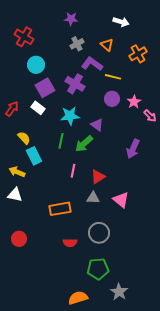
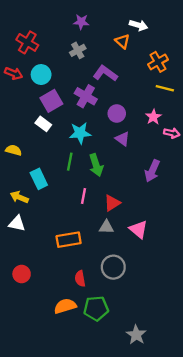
gray cross: (77, 44) -> (78, 50), moved
orange triangle: (107, 45) -> (122, 41), moved
yellow line: (113, 77) -> (165, 88), moved
purple circle: (112, 99) -> (117, 113), moved
red arrow: (12, 109) -> (14, 73), moved, turned 77
pink arrow: (150, 116) -> (172, 133), turned -32
purple triangle: (97, 125) -> (122, 139), moved
yellow semicircle: (24, 138) -> (14, 150), moved, turned -32
green arrow: (84, 144) -> (96, 165), turned -66
red semicircle: (70, 243) -> (80, 279), turned 80
green pentagon: (98, 269) -> (96, 308), moved
orange semicircle: (78, 298) -> (65, 306), moved

